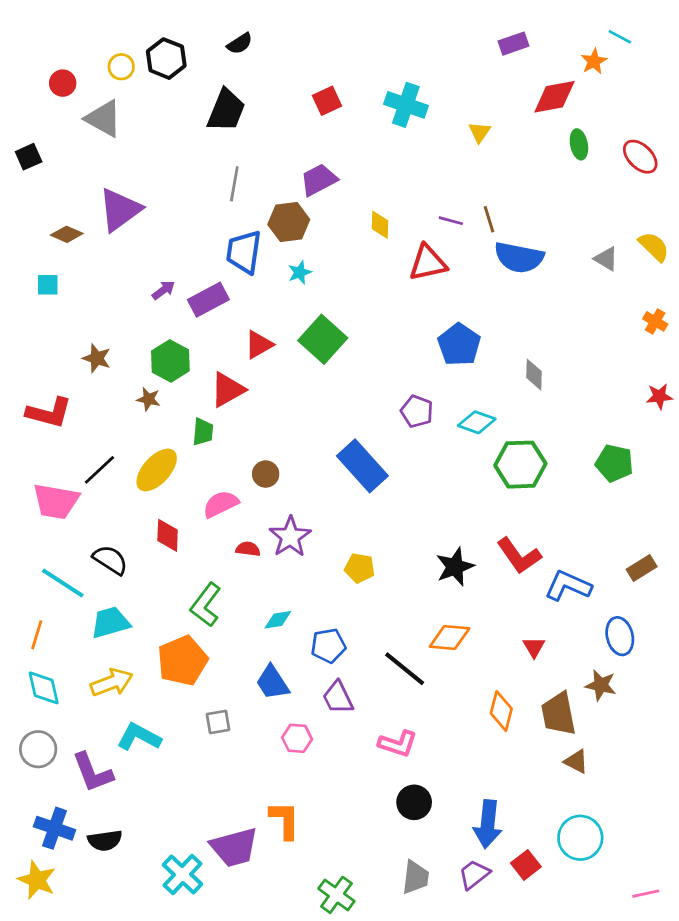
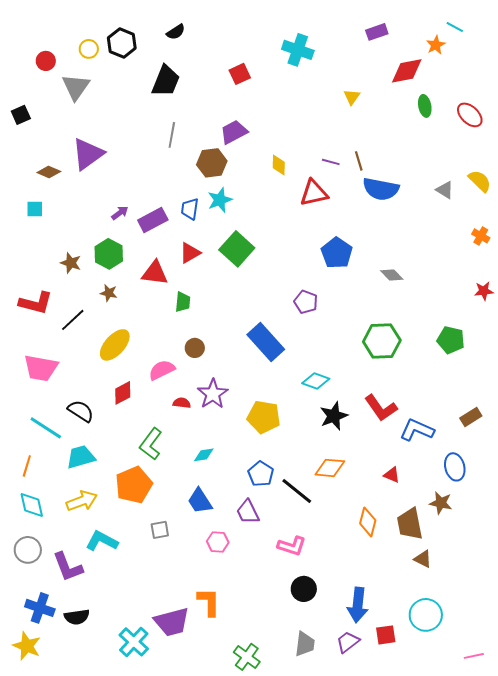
cyan cross: (406, 105) -> (298, 50), moved
gray triangle: (104, 119) -> (76, 87), turned 36
blue trapezoid: (244, 252) -> (190, 209), moved, size x0.7
cyan star: (300, 272) -> (220, 200), size x1.4
green hexagon: (170, 361) -> (109, 254), moved
gray diamond: (534, 375) -> (392, 275), turned -45
red triangle: (227, 390) -> (155, 273), moved, turned 36
cyan diamond: (477, 422) -> (316, 381), moved
green trapezoid: (203, 432) -> (183, 302), moved
black line: (99, 470) -> (73, 320), moved
red diamond: (168, 535) -> (123, 393), turned 60
yellow pentagon: (360, 568) -> (264, 417), size x1.5
blue pentagon: (328, 646) -> (261, 474), moved, turned -30
red triangle: (534, 647) -> (392, 475), turned -36
red square: (526, 865) -> (386, 635), turned 30

